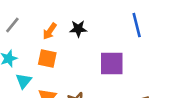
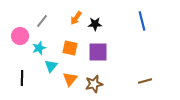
orange arrow: (50, 31) -> (76, 18), moved
purple square: (112, 64) -> (98, 52), moved

